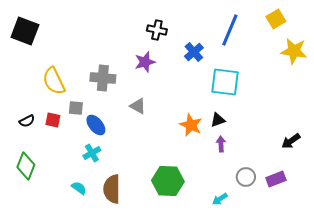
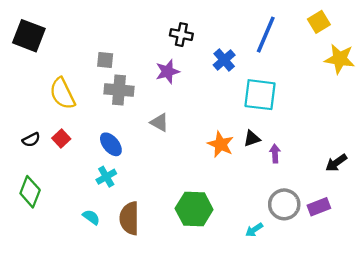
gray square: (76, 108) -> (105, 60), moved
red square: (53, 120) -> (61, 139), turned 35
purple arrow: (221, 144) -> (275, 154), moved
gray circle: (246, 177) -> (284, 204), size x1.4

